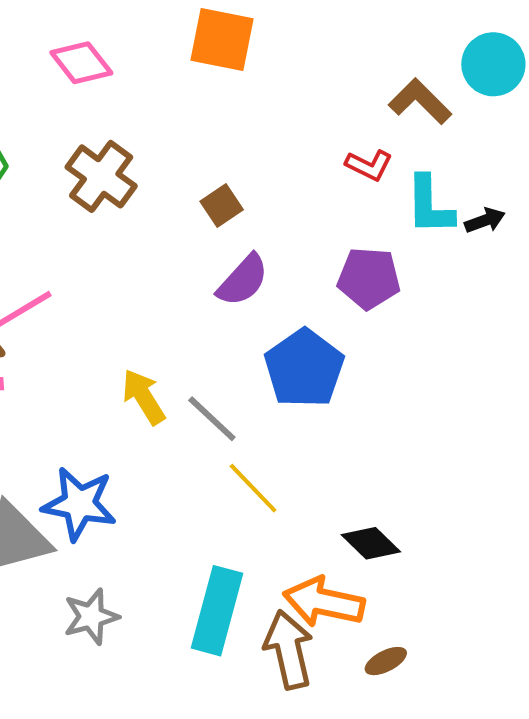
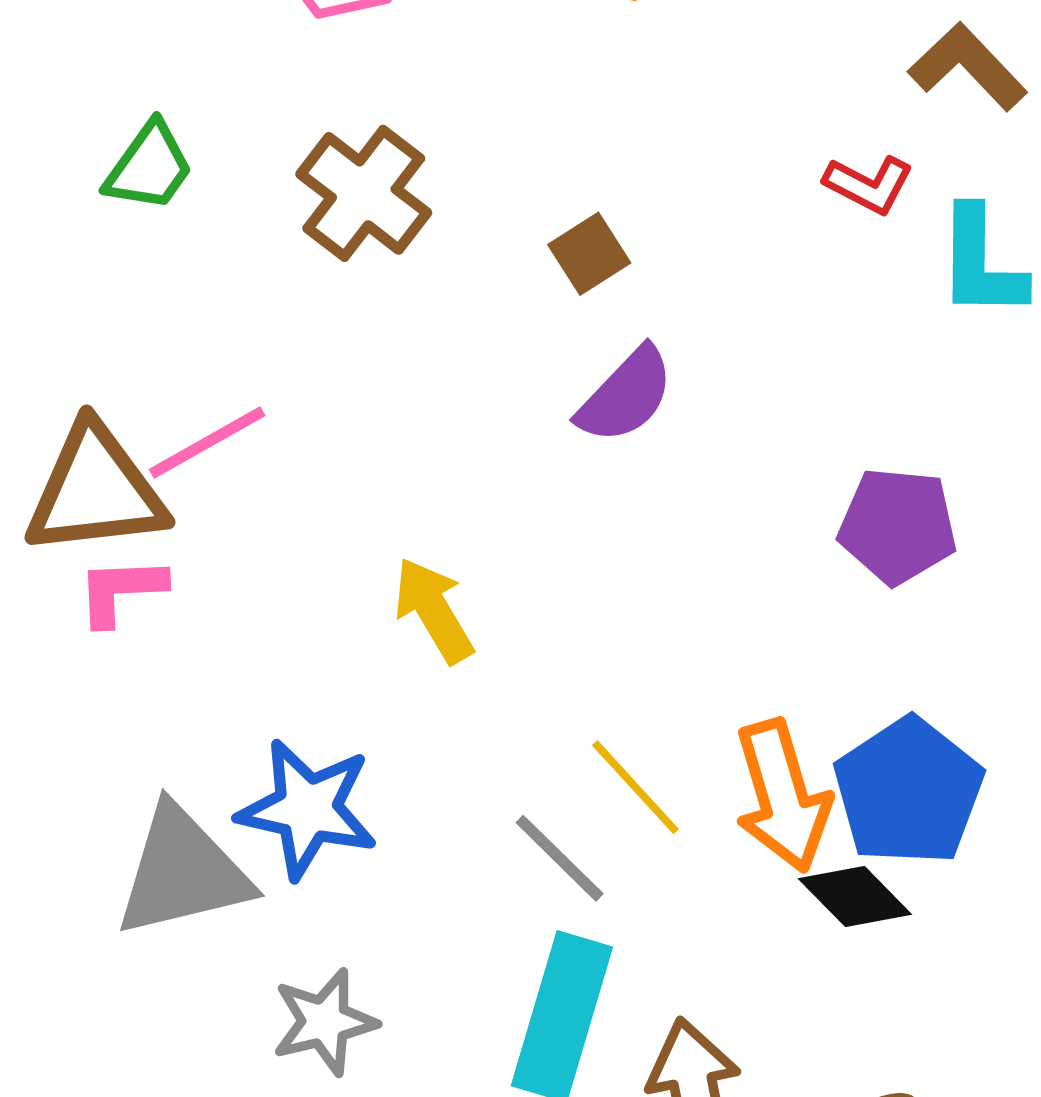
purple pentagon: (369, 278) -> (898, 526), moved
blue pentagon: (304, 368) -> (909, 792), moved
gray line: (212, 419) -> (560, 858), moved
orange arrow: (324, 602) -> (782, 796), moved, turned -120

